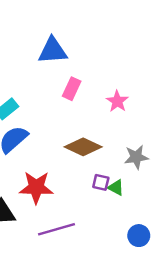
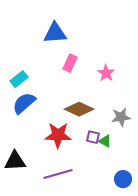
red star: (36, 187) -> (58, 135), moved

